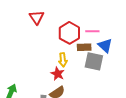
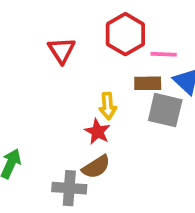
red triangle: (37, 17) -> (62, 50), moved
red hexagon: (69, 33) -> (125, 34), moved

